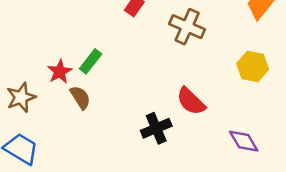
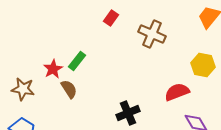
brown star: (21, 97) -> (23, 89), turned 30
red semicircle: (191, 101) -> (177, 92), moved, turned 115

